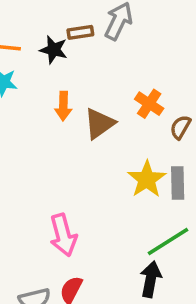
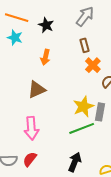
brown rectangle: (80, 32) -> (84, 45), moved, turned 72
brown triangle: (99, 124) -> (37, 90), moved
green line: (168, 241) -> (82, 128), moved

